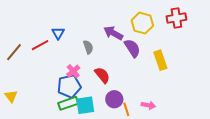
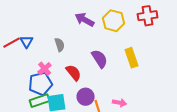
blue triangle: (58, 33) -> (27, 42), moved
purple arrow: (113, 33) -> (85, 20), moved
purple semicircle: (132, 48) -> (100, 59), moved

